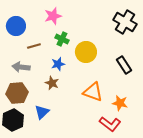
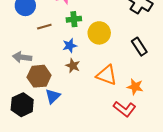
green cross: (62, 39) -> (74, 19), turned -32
gray arrow: (21, 67) -> (22, 57), moved
brown star: (52, 83) -> (73, 66), moved
brown hexagon: (17, 93) -> (39, 76), moved

